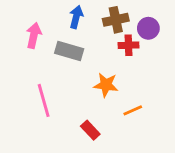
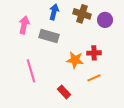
brown cross: (116, 20) -> (82, 14), turned 30
red cross: (129, 45) -> (94, 53), moved

